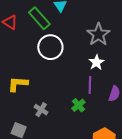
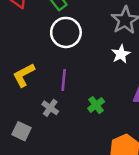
yellow L-shape: (18, 84) -> (24, 75), turned -35
purple line: (90, 85) -> (64, 80), moved

